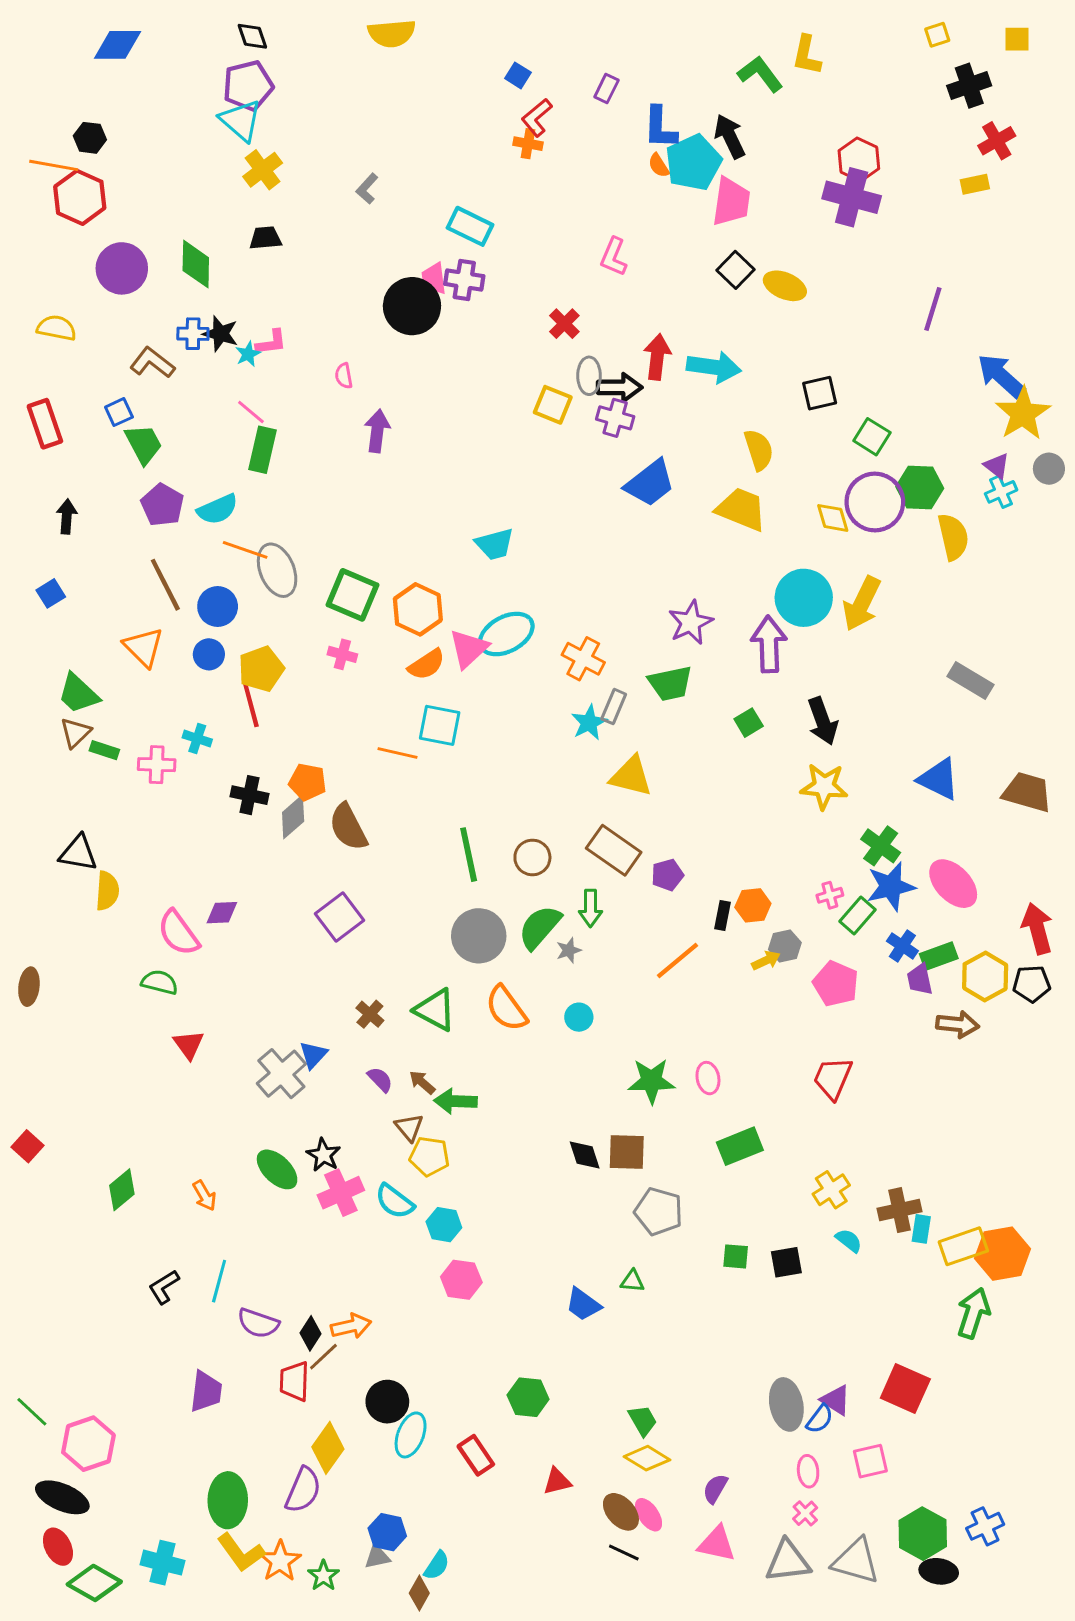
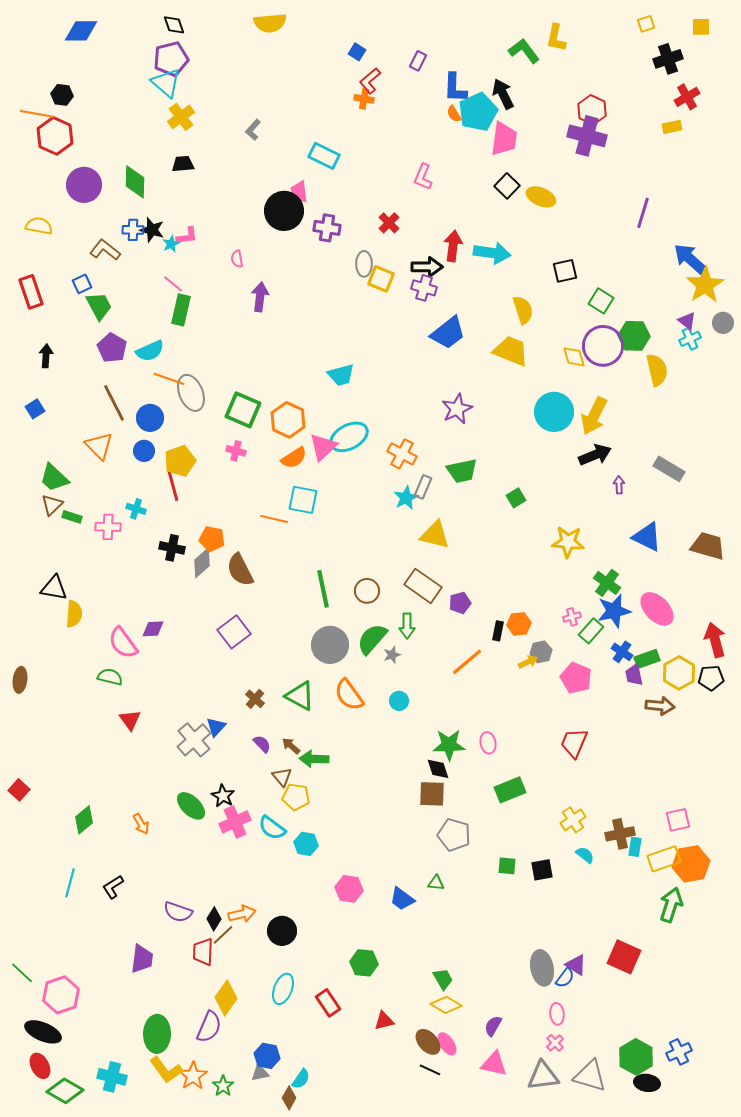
purple cross: (464, 280) -> (327, 228), moved
gray ellipse: (589, 376) -> (364, 264), moved
purple star: (691, 622) -> (457, 409), moved
purple arrow: (769, 644) -> (619, 485), moved, size x0.5
black arrow: (823, 721) -> (595, 455), moved, turned -92
black diamond: (585, 1155) -> (438, 769), moved
pink hexagon: (461, 1280) -> (349, 889), moved
cyan line: (219, 1281) -> (70, 883), moved
black circle: (387, 1402) -> (282, 931), moved
pink square: (870, 1461) -> (678, 820), moved

